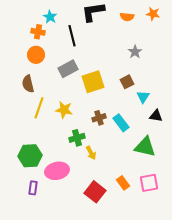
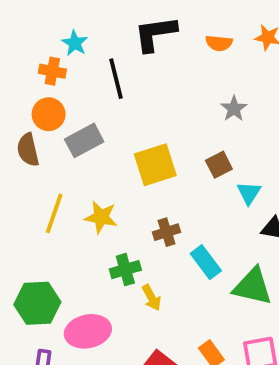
gray rectangle: (68, 69) -> (84, 140), moved
brown semicircle: (28, 84) -> (28, 150), moved
cyan rectangle: (121, 123) -> (206, 262), moved

